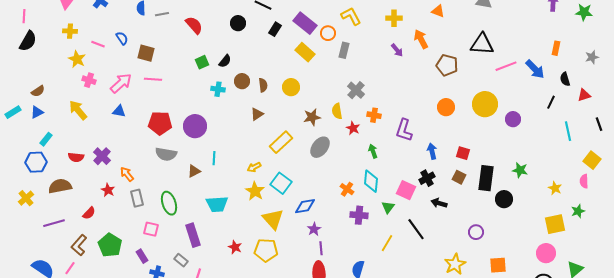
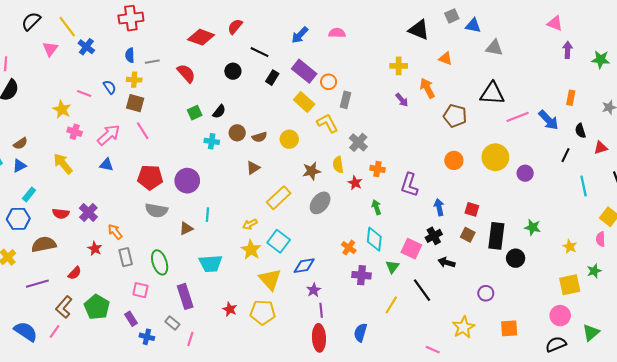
yellow L-shape: (351, 16) -> (327, 123), moved
yellow cross: (70, 31) -> (134, 80), moved
pink line: (153, 79) -> (143, 131), turned 54
brown semicircle: (263, 85) -> (259, 137), turned 80

